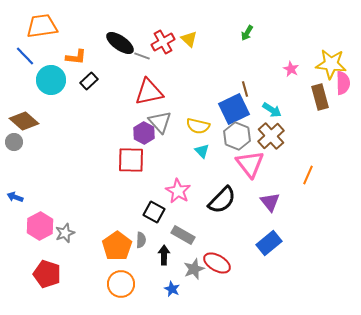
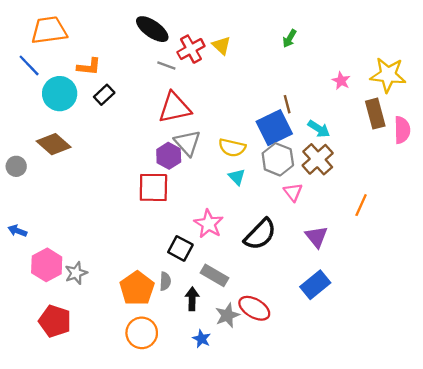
black ellipse: (120, 43) -> (152, 29), moved
pink semicircle: (343, 83) -> (402, 130), moved
brown diamond: (24, 121) -> (54, 144), moved
pink triangle: (250, 164) -> (293, 192), size x0.6

